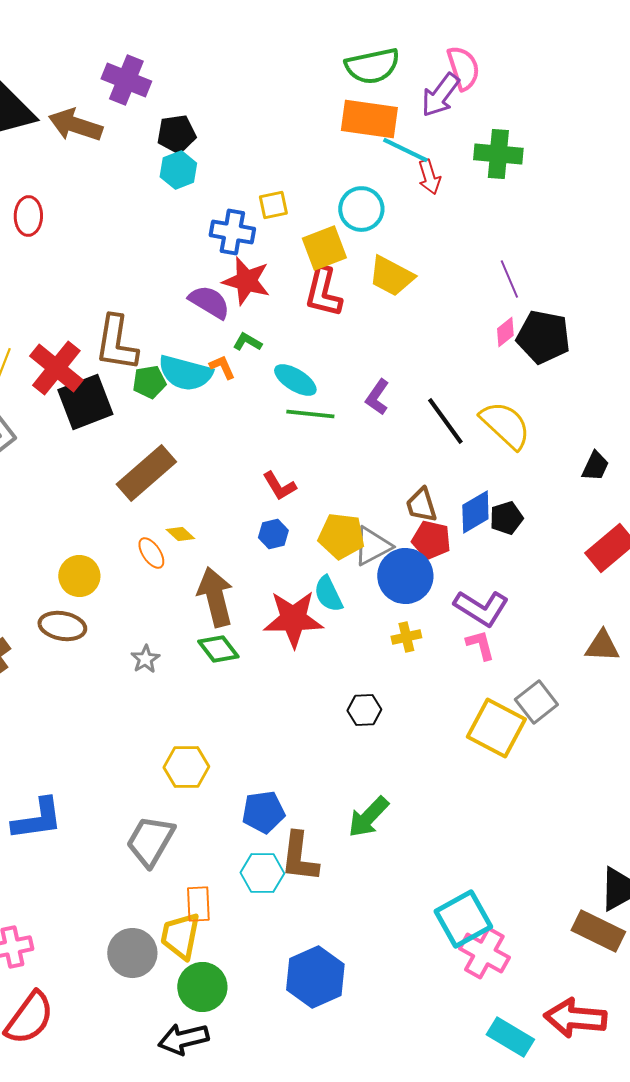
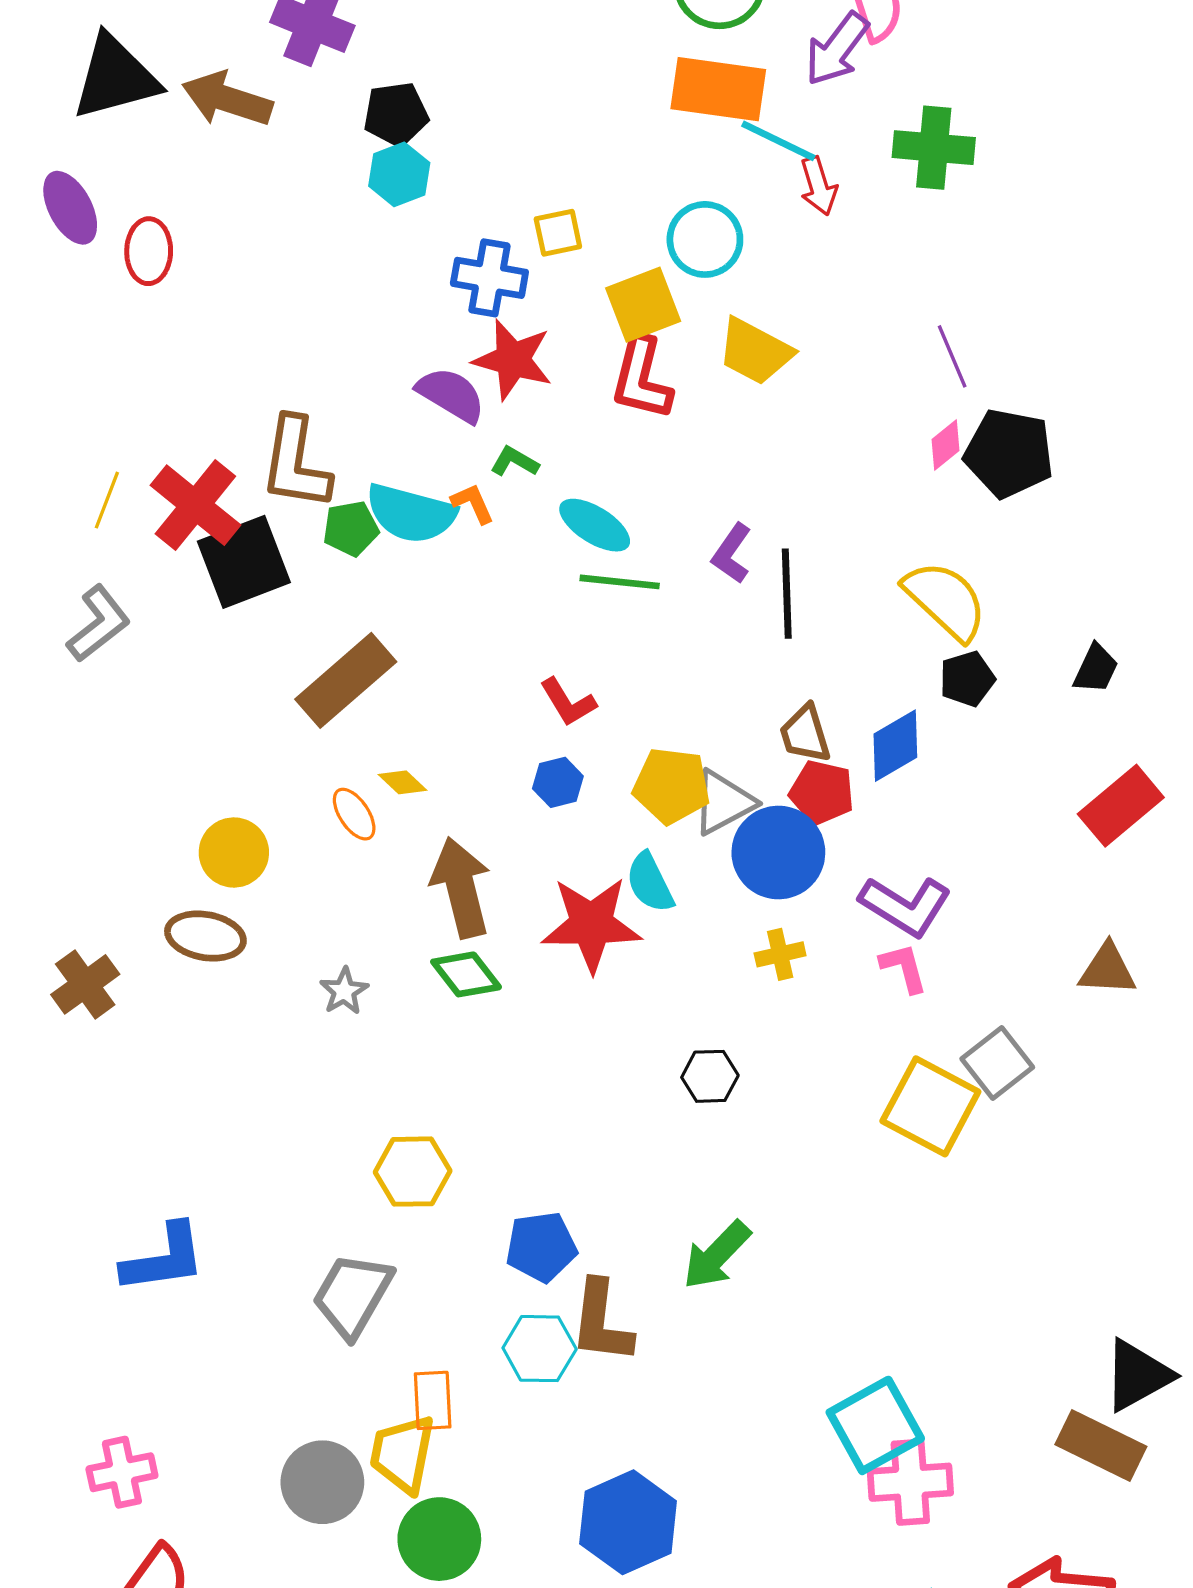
black line: (445, 421) -> (787, 594), moved, turned 34
black pentagon: (506, 518) -> (967, 679), moved
pink cross: (484, 953) -> (910, 1482), turned -33

